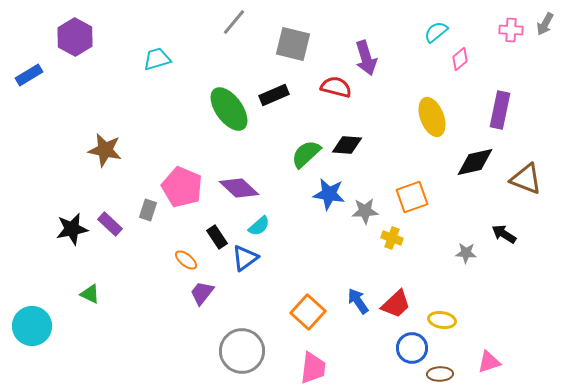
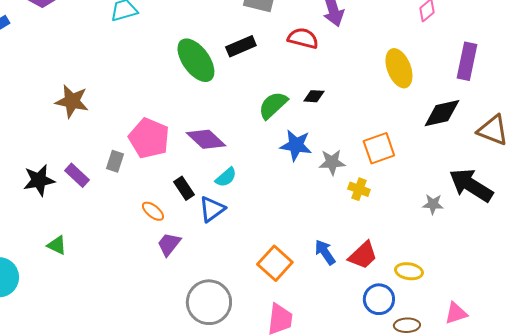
black diamond: (347, 145) -> (314, 96), size x0.7
black arrow: (504, 234) -> (471, 185), size x1.8

